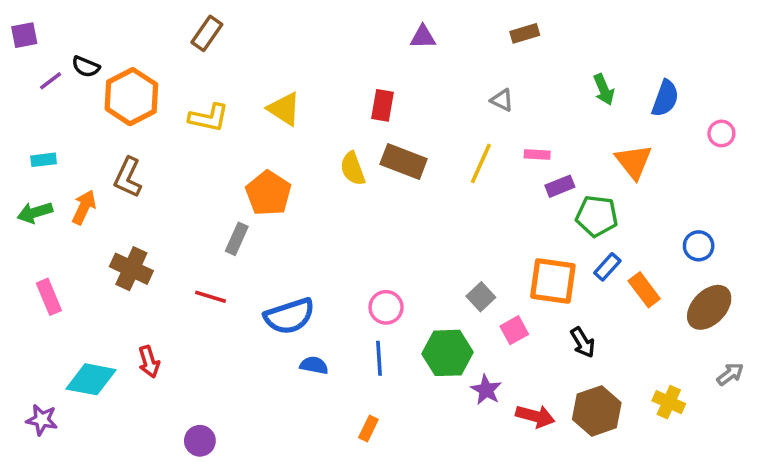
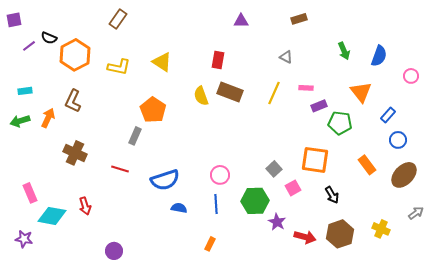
blue rectangle: (607, 267) -> (388, 115), moved
pink rectangle: (49, 297) -> (30, 193), moved

